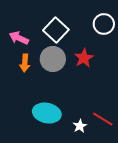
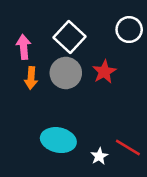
pink arrow: (19, 38) -> (24, 47), turned 60

